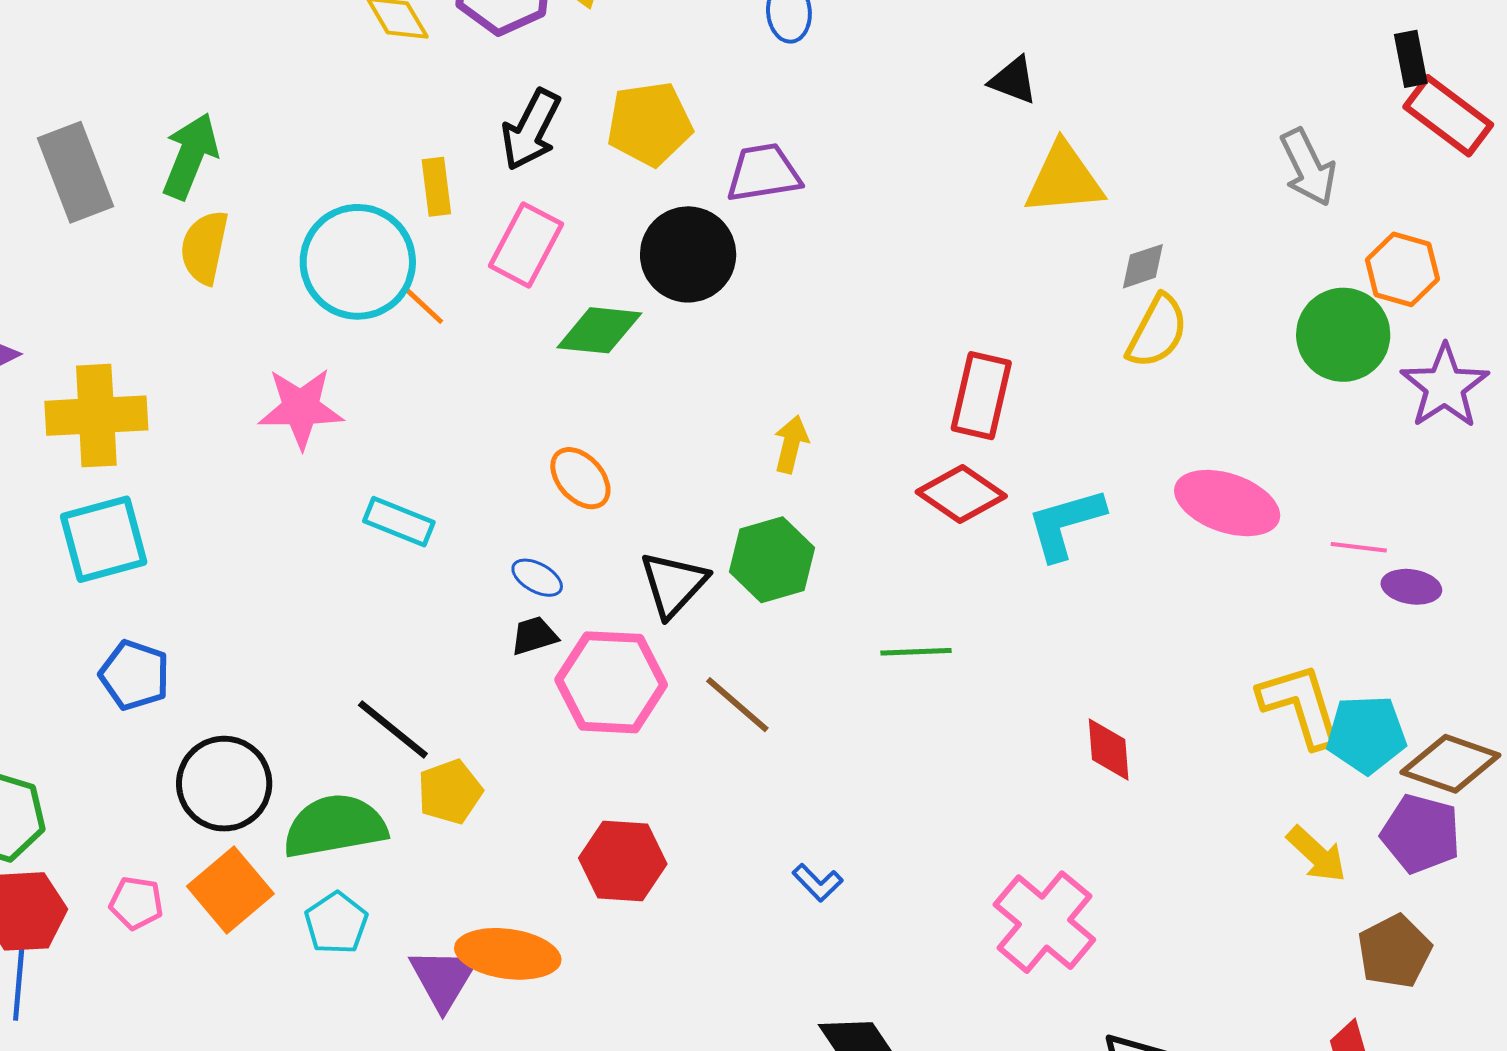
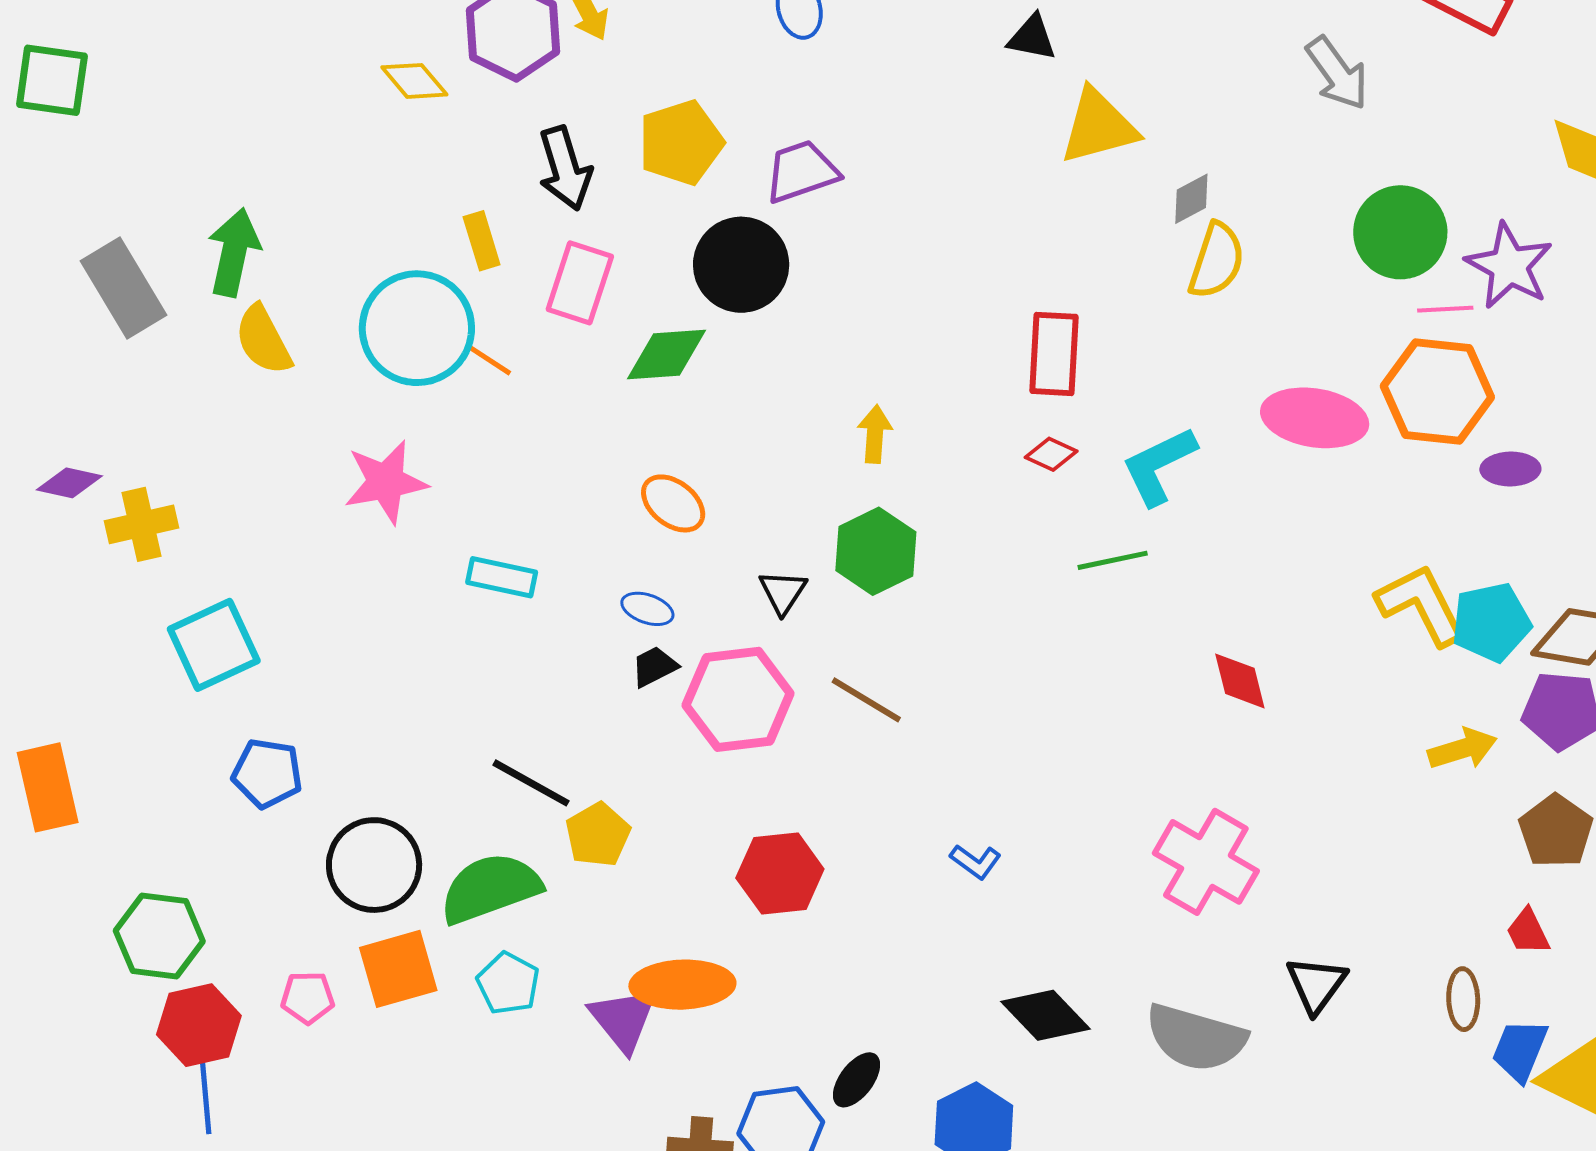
black arrow: (531, 130) -> (565, 168), turned -34
yellow semicircle: (204, 247) -> (263, 340), turned -30
orange hexagon: (1402, 269) -> (1437, 392), moved, size x1.5
yellow cross: (96, 416) -> (141, 524), moved, size x0.7
red diamond: (961, 494) -> (1051, 454), size x0.6
pink line: (1359, 547) -> (1445, 309), moved
black triangle: (673, 584) -> (783, 592), size x0.7
green line: (916, 652) -> (1113, 560), moved
yellow arrow: (1317, 854) -> (1463, 749), turned -50
orange square: (230, 890) -> (398, 969), turned 34

